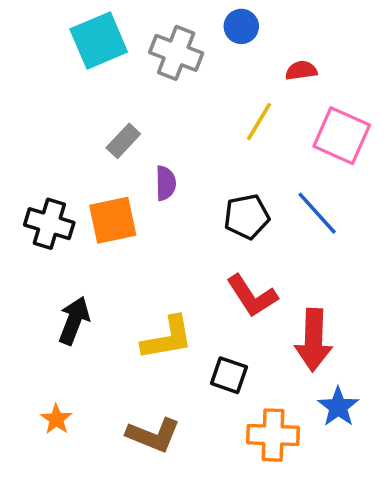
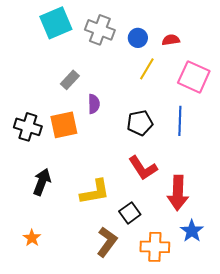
blue circle: (241, 26) -> (138, 38), moved
blue line: (317, 213) -> (180, 121), turned 44
black square: (229, 375) -> (130, 213), turned 35
brown L-shape: (153, 435) -> (107, 242), moved, turned -76

